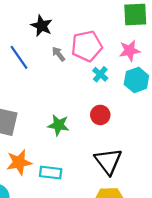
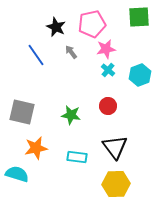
pink pentagon: (87, 46) -> (92, 24), moved
pink star: (130, 51) -> (106, 49), moved
cyan rectangle: (51, 173) -> (77, 157), moved

